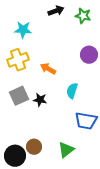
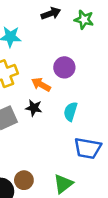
purple circle: (89, 55) -> (64, 67), moved
black star: (40, 100) -> (34, 108), moved

